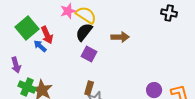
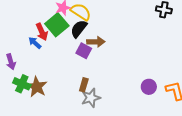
green square: (27, 28) -> (57, 25), moved
brown arrow: (120, 37) -> (96, 42), moved

